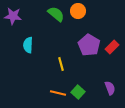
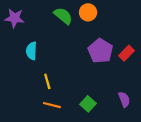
yellow line: (61, 64) -> (47, 81), moved
orange line: (58, 93) -> (52, 105), moved

